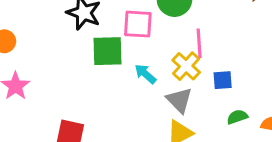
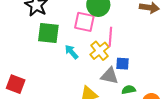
pink square: (138, 24) -> (84, 22), moved
gray triangle: (179, 100) -> (110, 76), moved, turned -42

